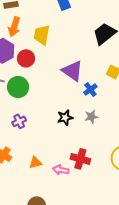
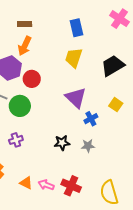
yellow trapezoid: (42, 35) -> (74, 58), moved
orange triangle: (35, 163) -> (26, 183), turned 32
pink arrow: (61, 170) -> (46, 185), moved

